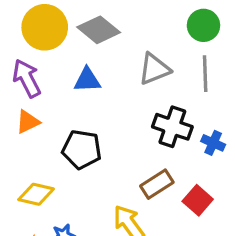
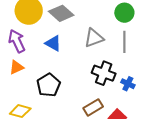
blue triangle: (87, 80) -> (53, 43), turned 30
black pentagon: (82, 149) -> (49, 85), turned 30

